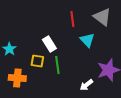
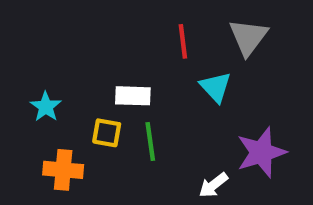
gray triangle: (102, 17) -> (248, 37), turned 30
white rectangle: (49, 44) -> (133, 96), turned -56

